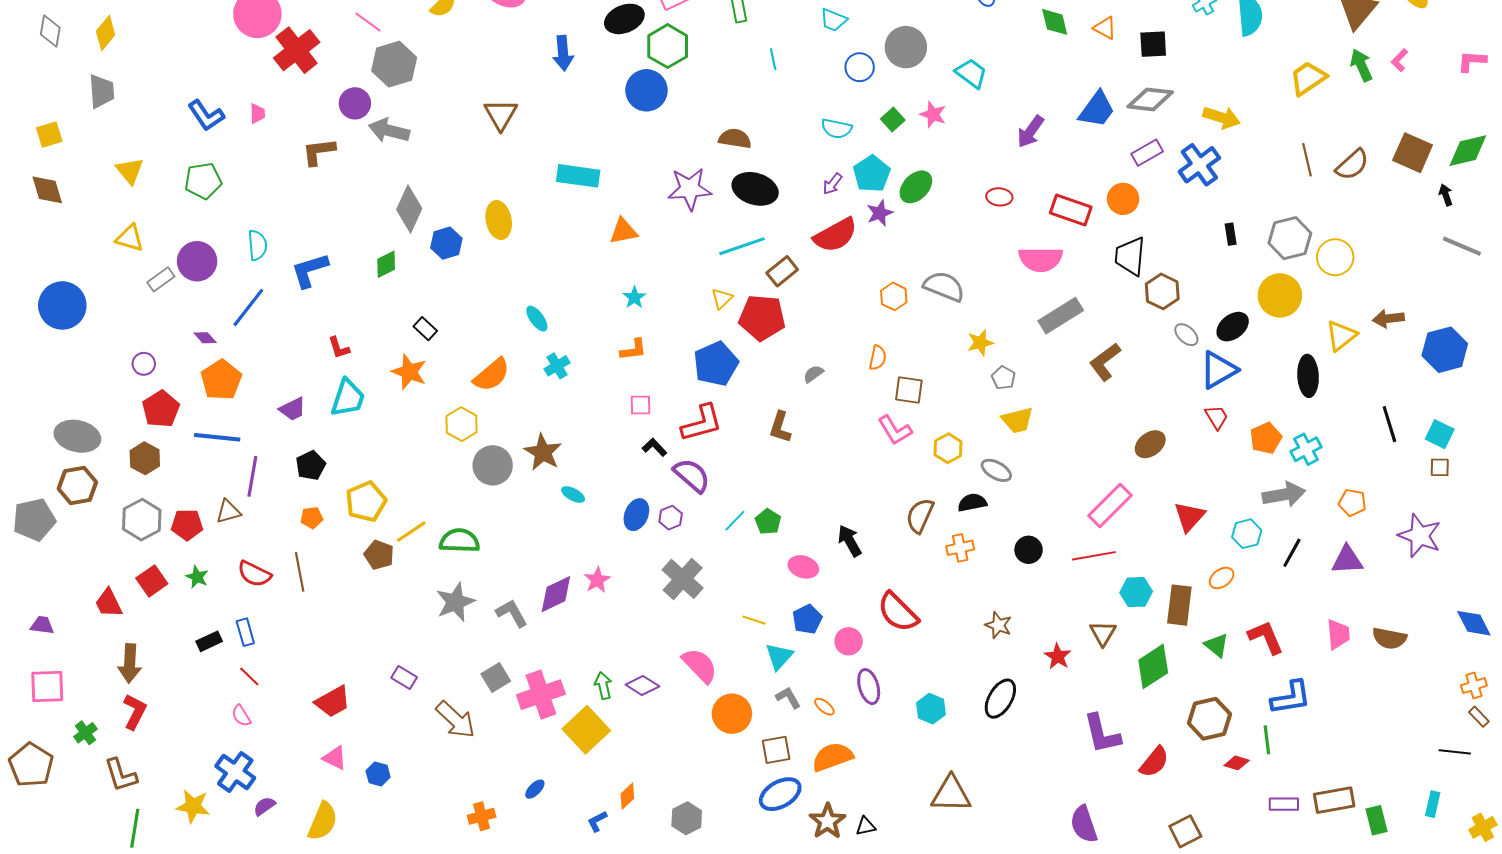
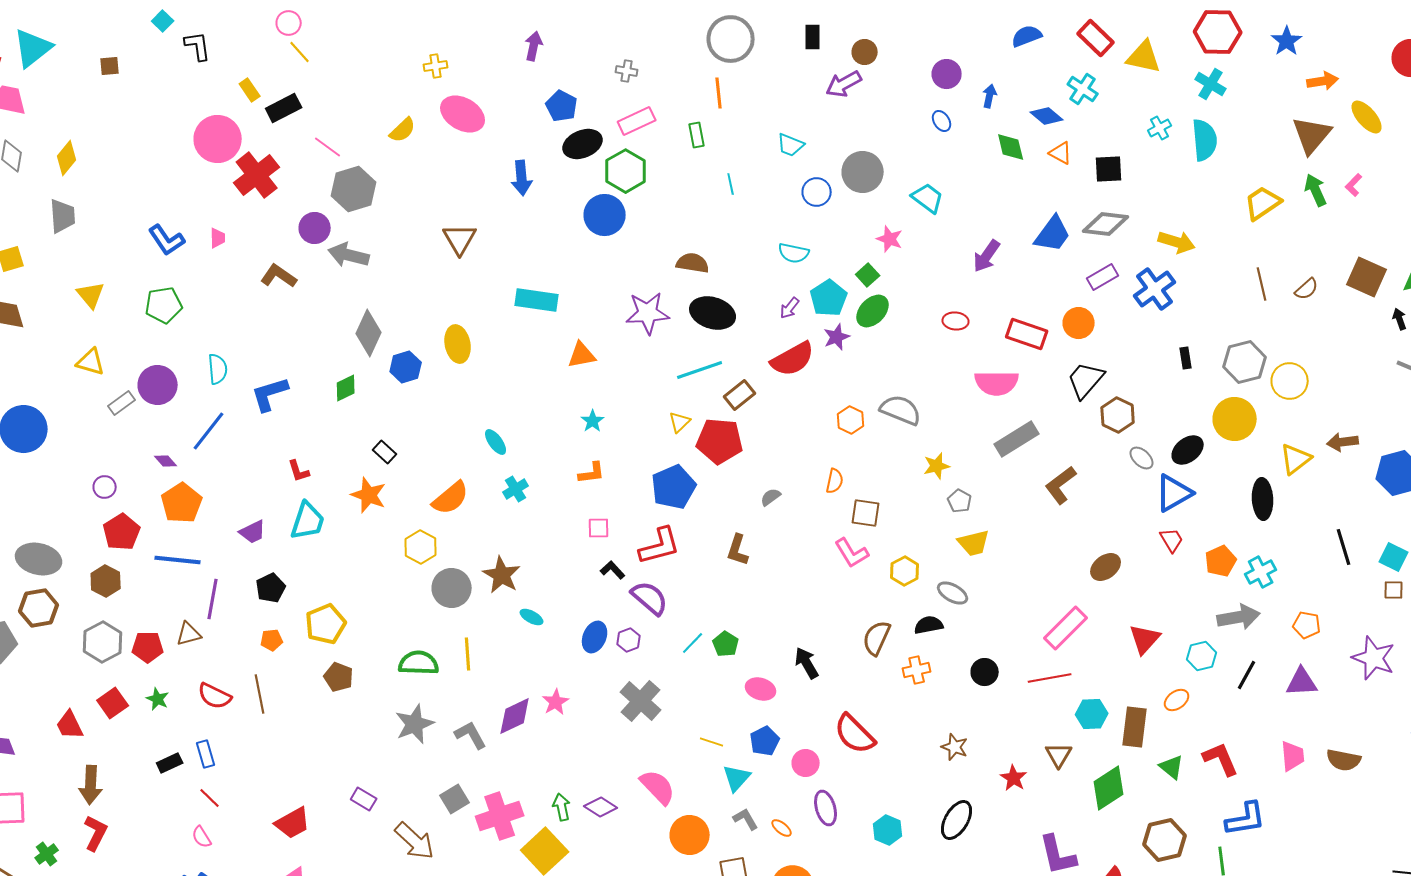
green square: (893, 119) -> (868, 275), moved
brown L-shape: (319, 152) -> (279, 276), turned 42
brown semicircle: (1352, 165) -> (1307, 289), size x0.7
black trapezoid: (1130, 256) -> (1086, 380), turned 36
yellow line: (411, 532) -> (468, 654), moved, turned -60

